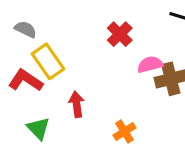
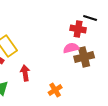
red cross: (120, 34) -> (78, 29), moved, turned -35

